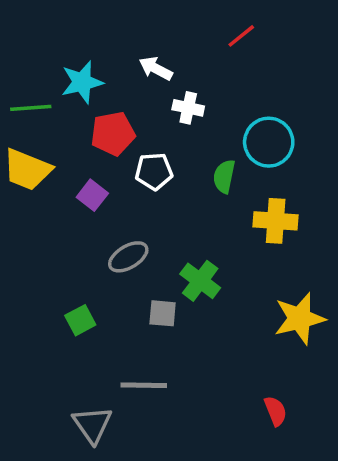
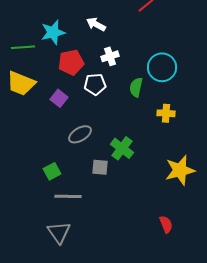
white cross: (188, 108) -> (110, 56), moved, turned -30
yellow cross: (276, 221) -> (166, 113), size x0.7
gray line: (144, 385) -> (68, 196), moved

